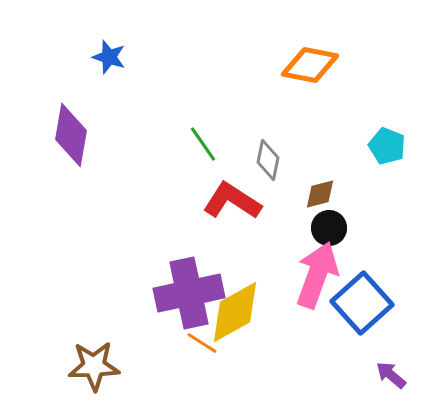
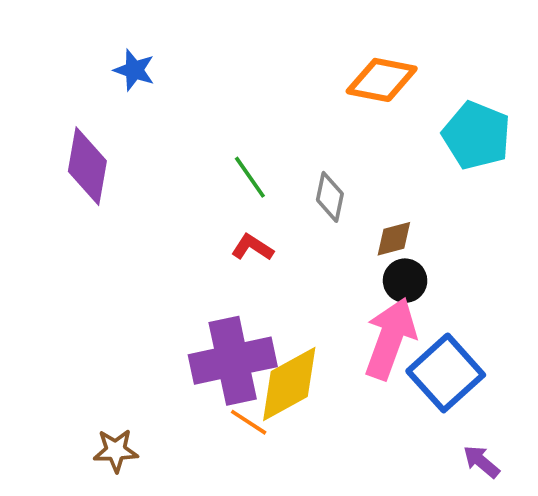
cyan pentagon: (387, 146) -> (476, 135), moved, size x1.5
red L-shape: (232, 201) -> (252, 247), moved, size x0.6
brown star: (94, 366) -> (116, 451), size x0.7

